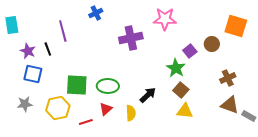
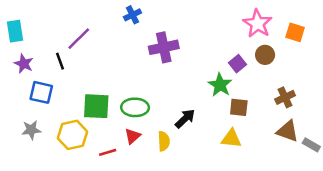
blue cross: (96, 13) -> (133, 15), moved
pink star: (165, 19) -> (258, 24), moved, turned 30
orange square: (236, 26) -> (295, 32), size x0.7
purple line: (63, 31) -> (79, 39), turned 60
purple star: (28, 51) -> (24, 64), moved
brown square: (181, 90) -> (239, 107), moved, turned -35

